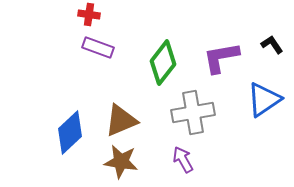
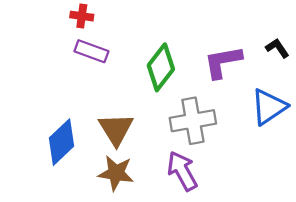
brown triangle: (121, 121) -> (116, 129), turned -39
purple arrow: (183, 160) -> (182, 171), size x1.4

